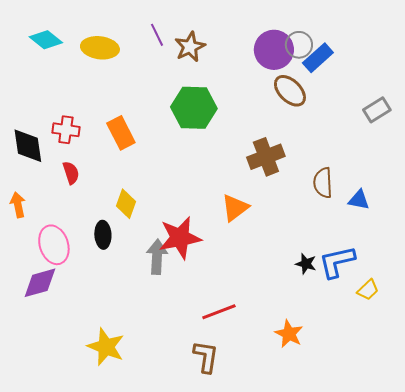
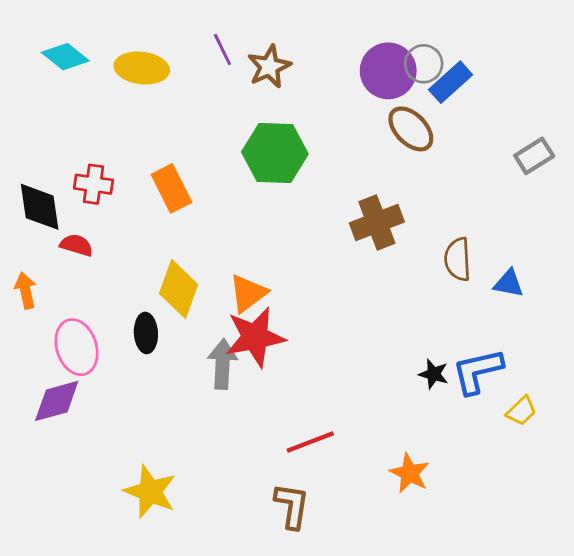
red semicircle: (71, 173) -> (77, 245), moved, turned -55
yellow diamond: (126, 204) -> (179, 289), size x1.4
orange triangle: (235, 208) -> (248, 293), moved

